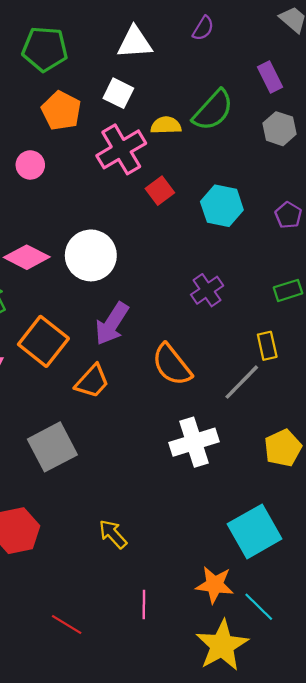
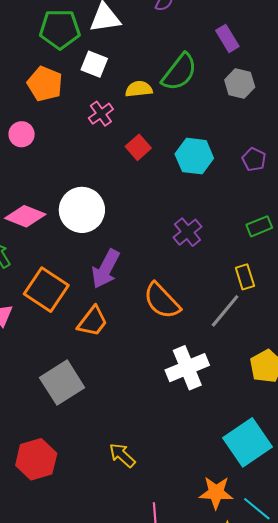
green pentagon: (45, 49) -> (60, 29), moved
pink cross: (121, 149) -> (101, 114), size x0.6

